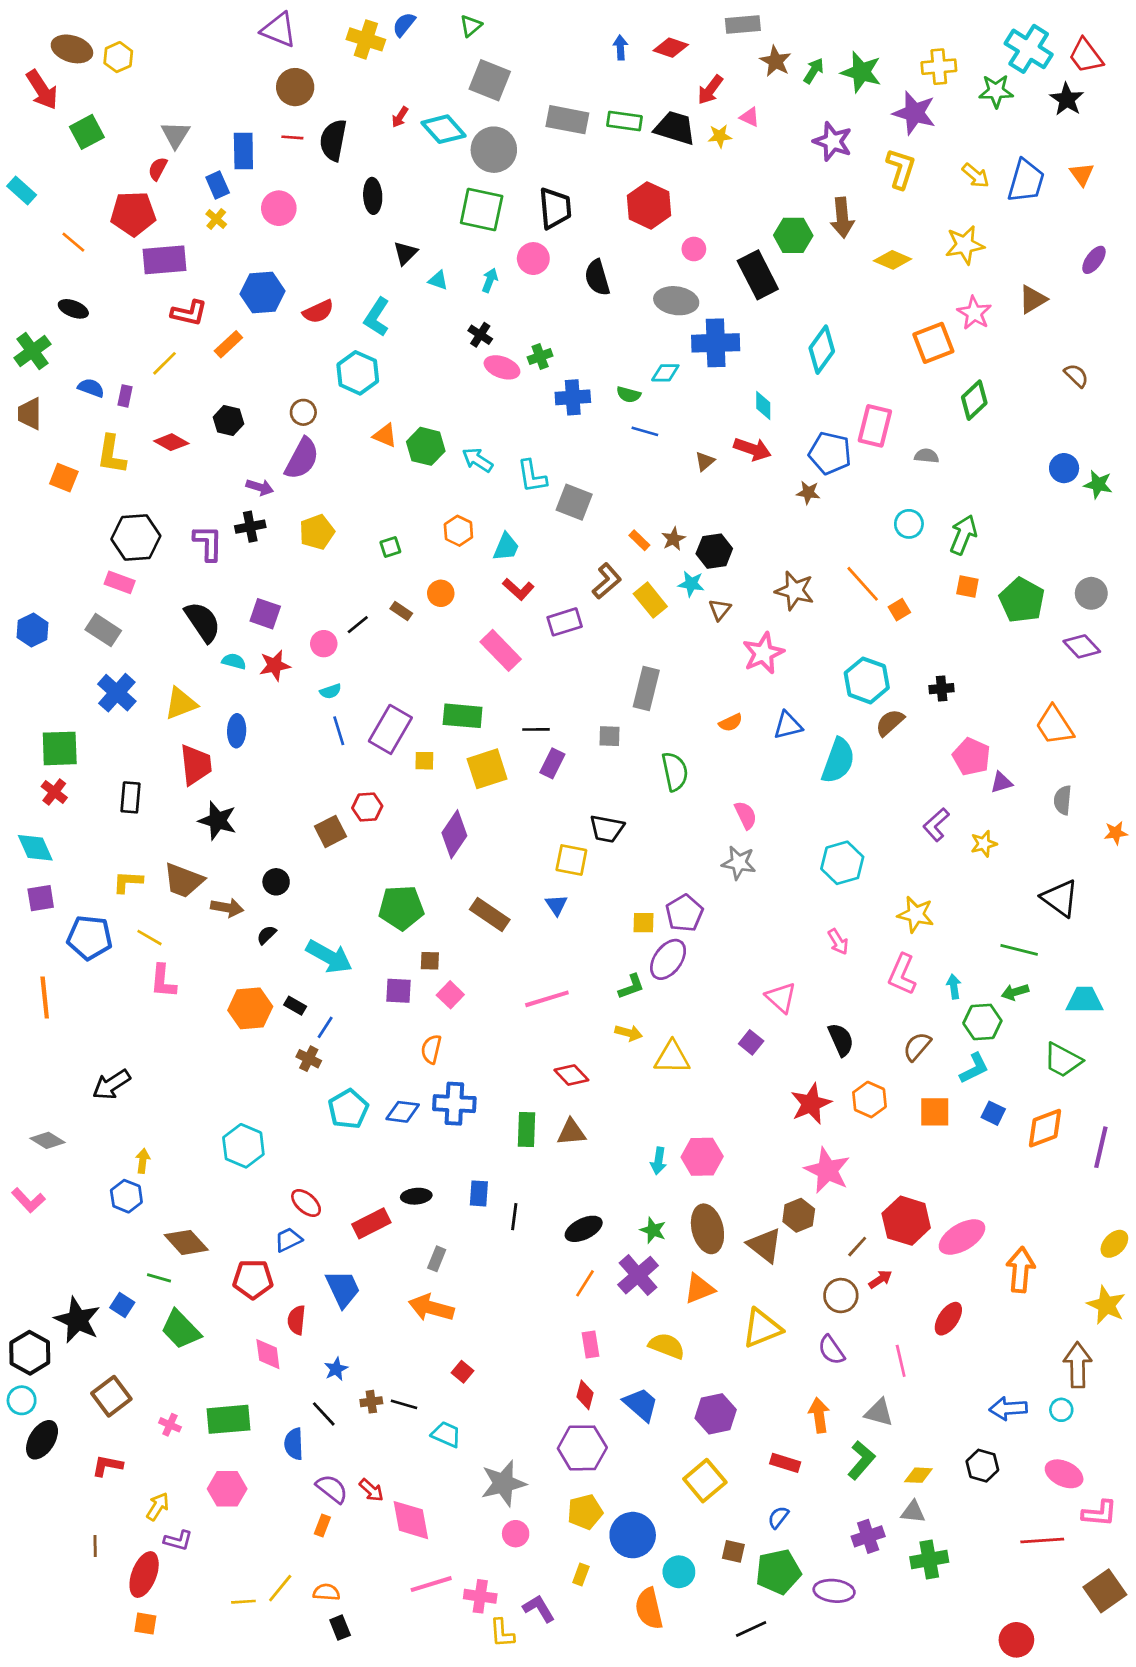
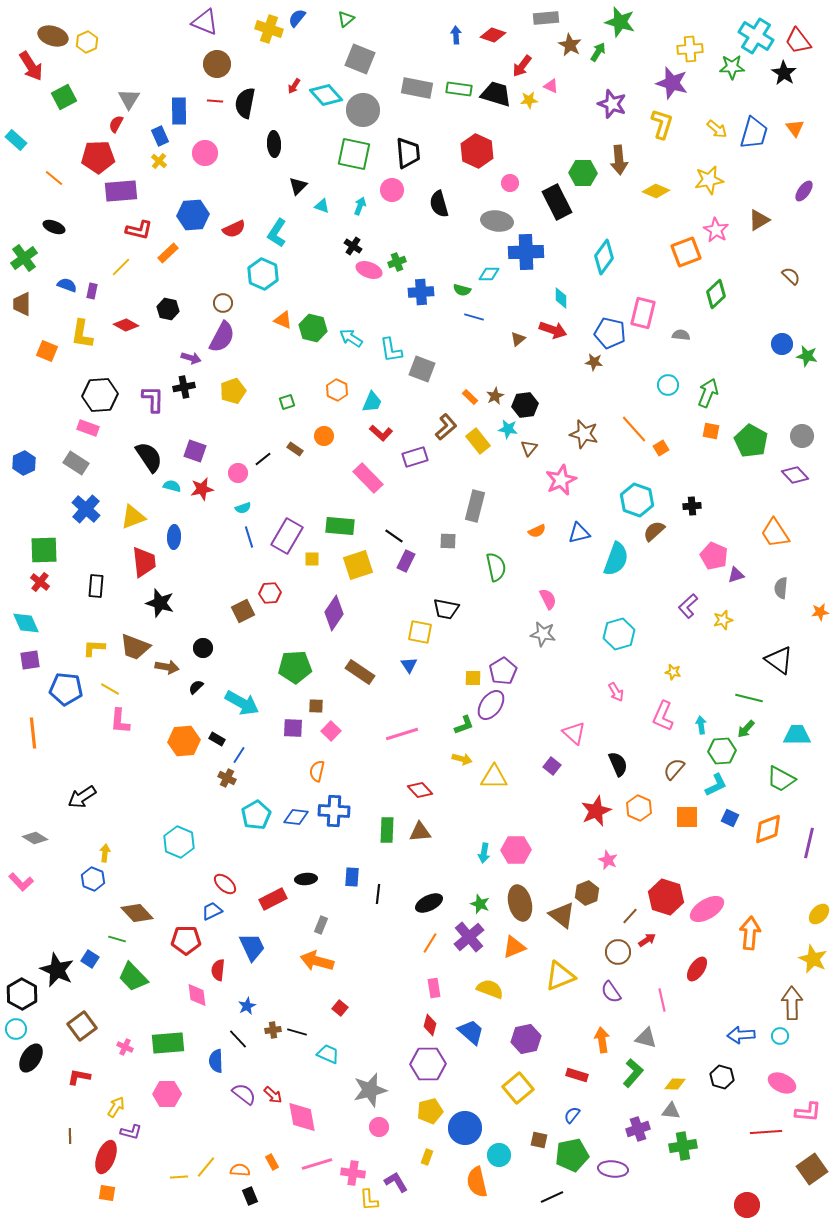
green star: (861, 72) -> (620, 22), moved
black line: (536, 729) -> (394, 536), turned 36
yellow star: (916, 914) -> (673, 672), size x0.6
green arrow: (1015, 992) -> (746, 729), turned -30
pink star: (827, 1170) -> (608, 860), size x0.6
orange rectangle: (322, 1526) -> (272, 1162), moved, turned -49

